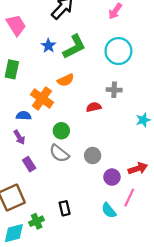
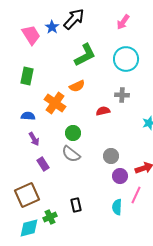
blue star: (48, 46) -> (52, 27), moved
blue semicircle: (24, 116) -> (28, 116), moved
gray circle: (93, 156) -> (111, 156), moved
cyan semicircle: (109, 210) -> (117, 207), turned 42

